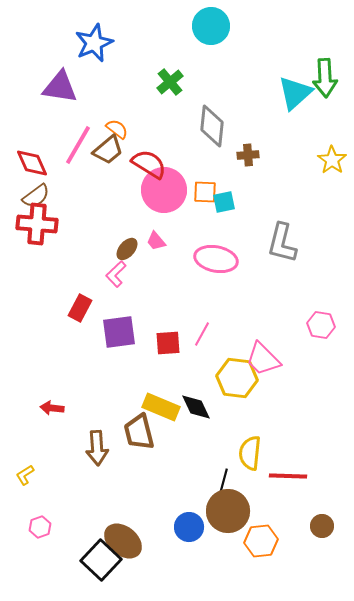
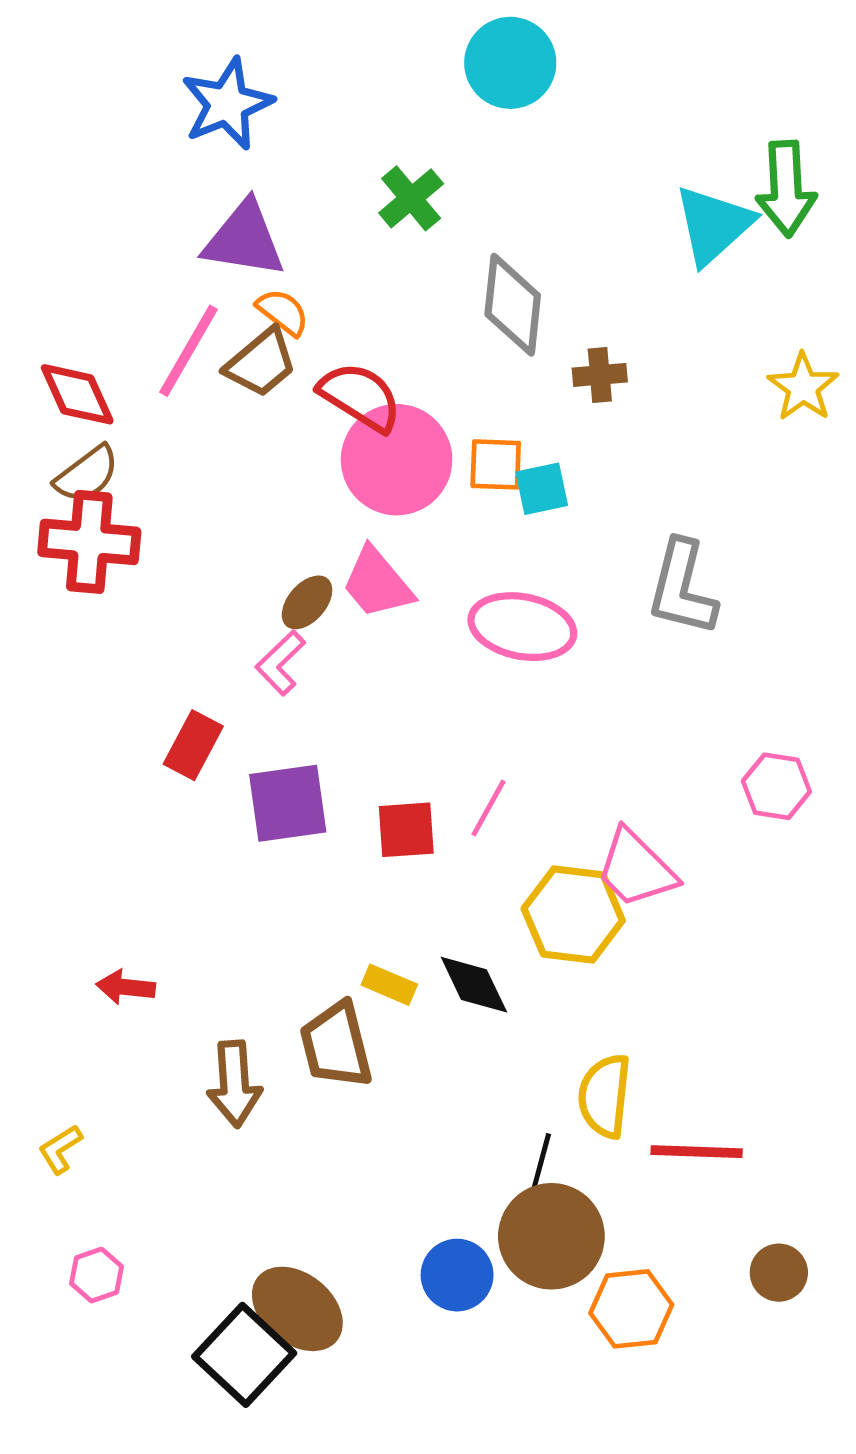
purple triangle: (60, 87) -> (244, 239), moved
pink trapezoid: (156, 241) -> (377, 583), size x1.6
yellow rectangle: (161, 407) -> (389, 985), size x0.6

